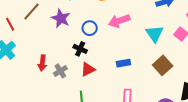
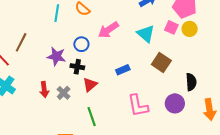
purple star: (61, 18) -> (56, 56), moved

